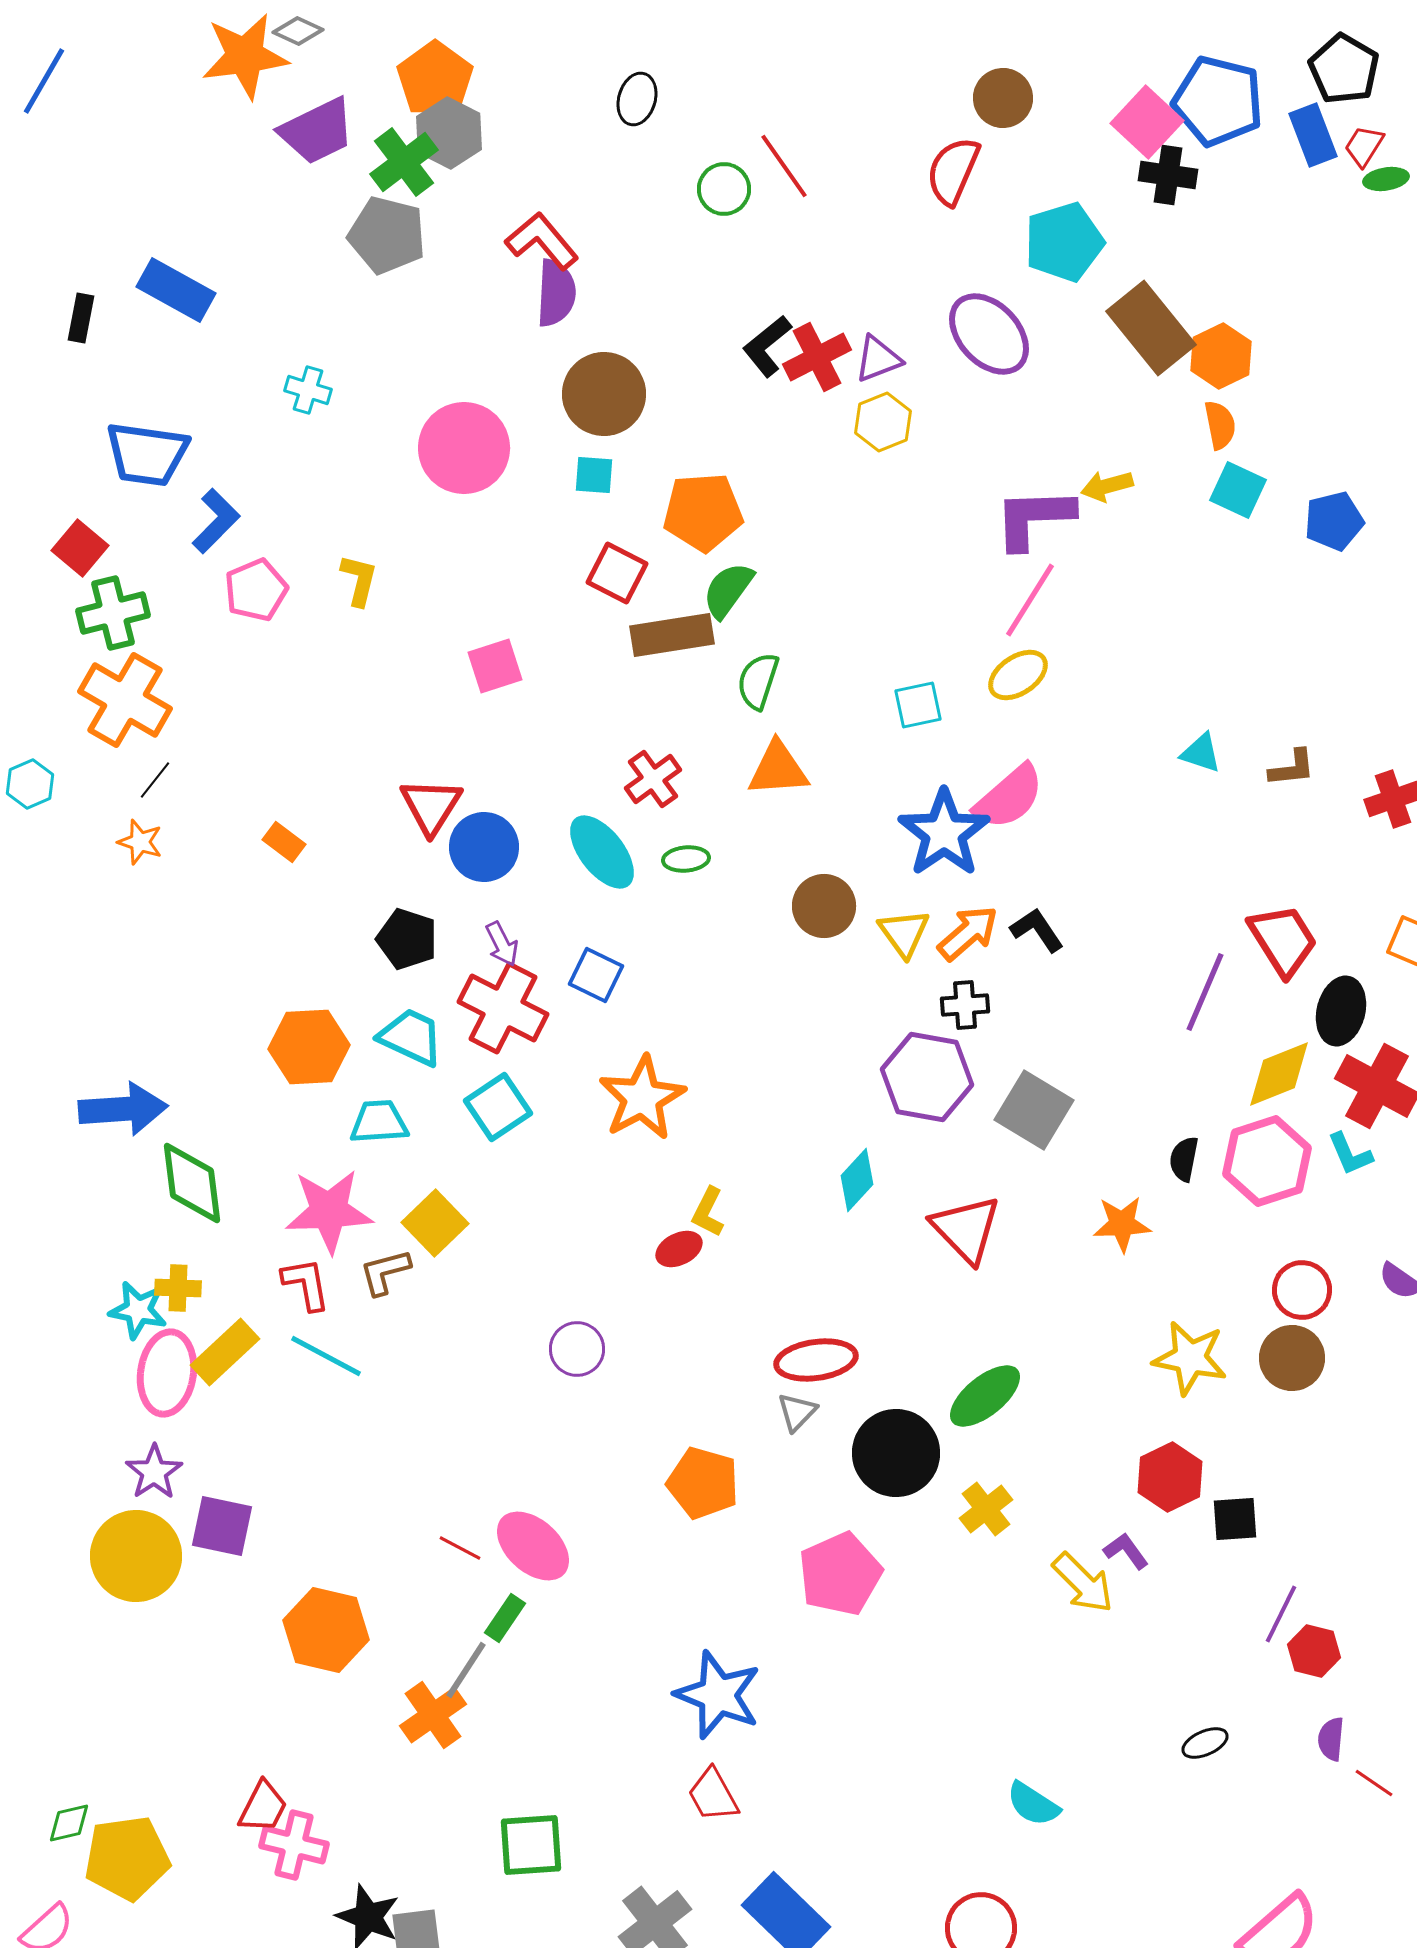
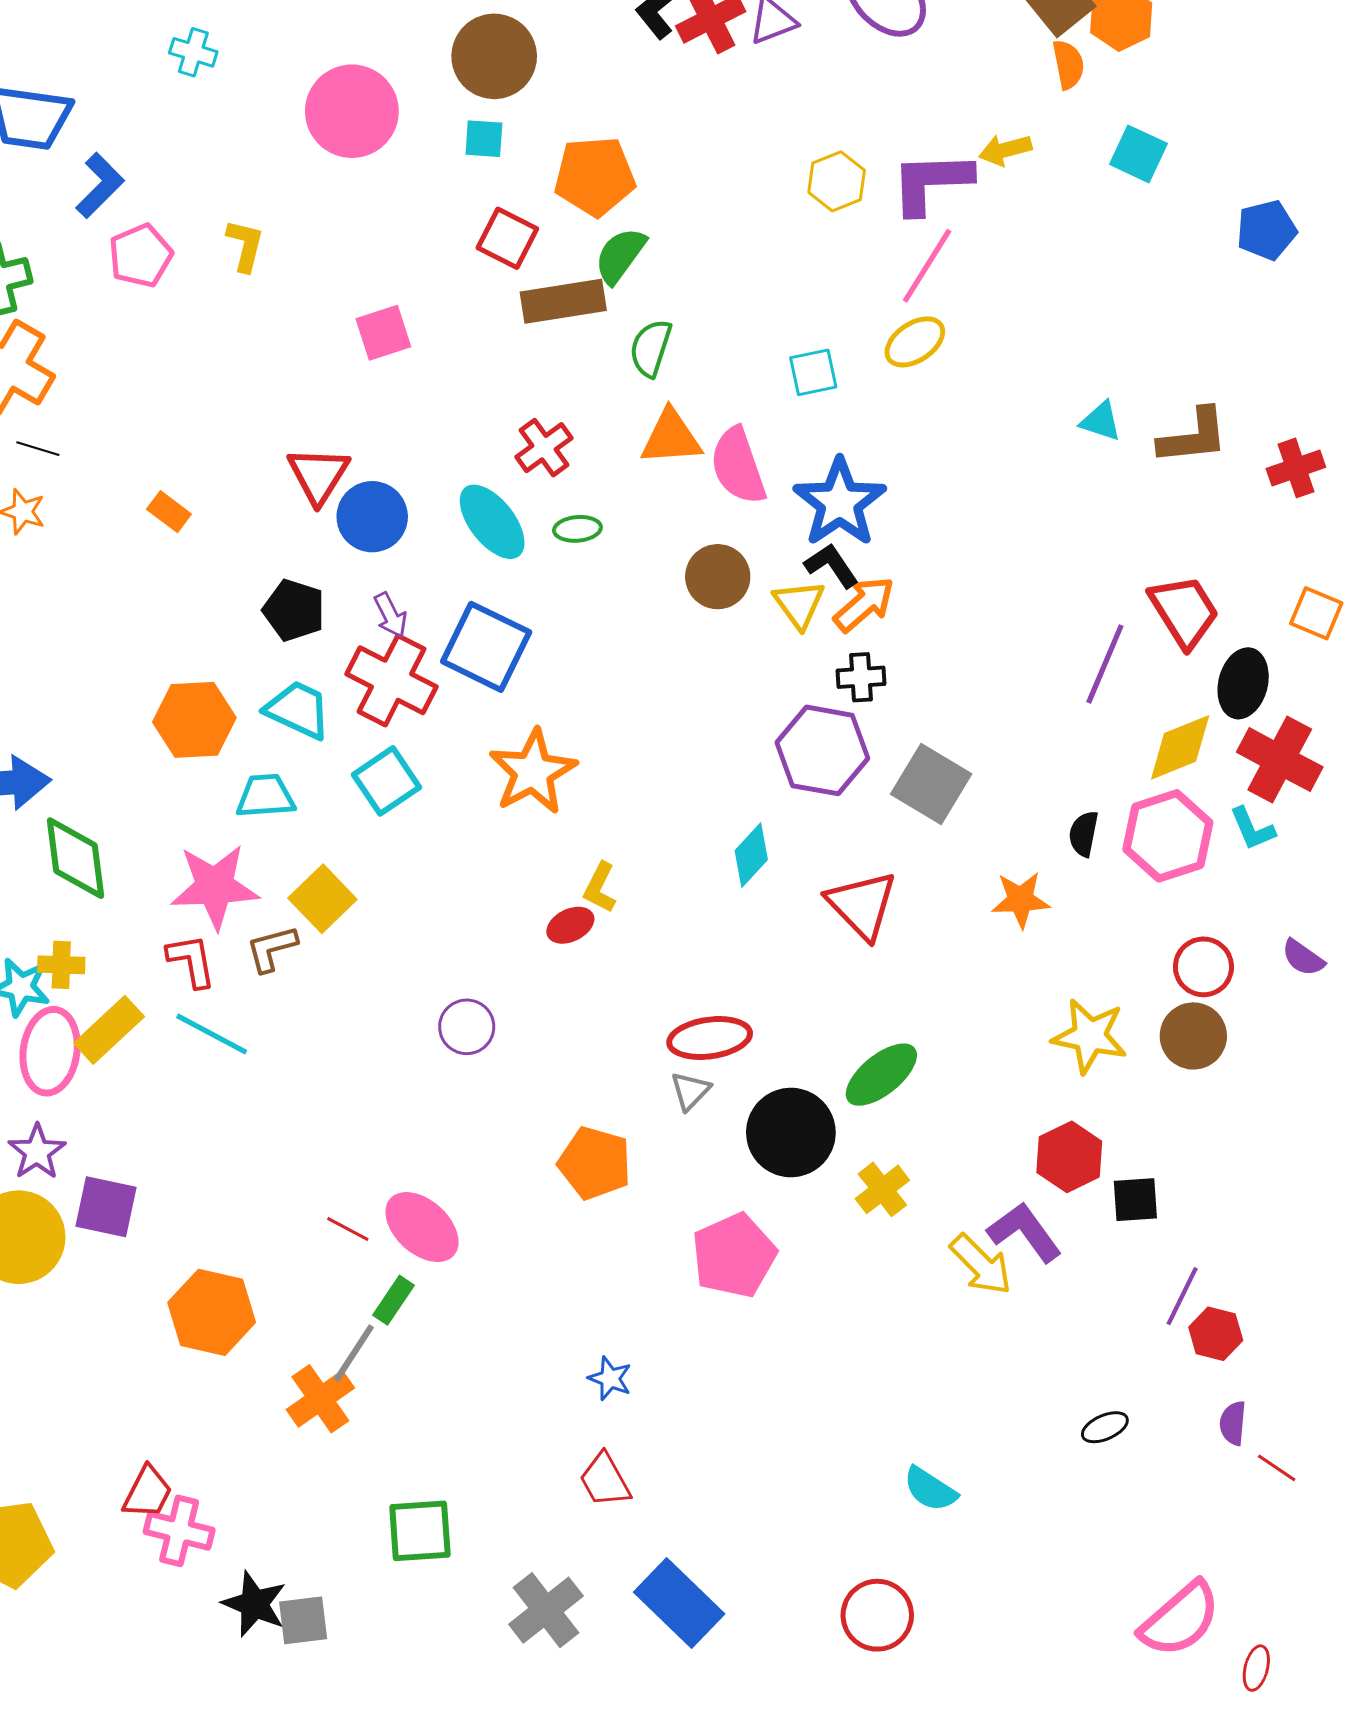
yellow hexagon: (883, 422) -> (837, 181), moved
orange semicircle: (1220, 425) -> (1068, 64), moved
blue pentagon: (1334, 521) -> (1266, 230), moved
brown L-shape: (1292, 768) -> (1193, 436), size x1.5
black line: (155, 780) -> (38, 449), turned 69
pink semicircle: (1009, 797) -> (738, 466), moved, turned 112
black L-shape: (1037, 930) -> (832, 565), moved
blue square: (596, 975) -> (486, 647), size x1.6
purple L-shape: (1126, 1551) -> (1025, 1232), size x1.6
blue star: (718, 1695) -> (610, 1378), size x0.5

